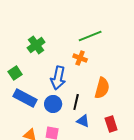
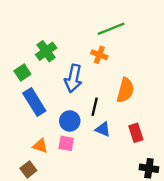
green cross: (36, 45) -> (46, 51), moved
blue rectangle: (25, 98) -> (34, 102), turned 30
blue circle: (53, 104) -> (70, 121), moved

